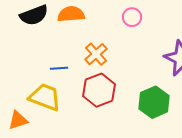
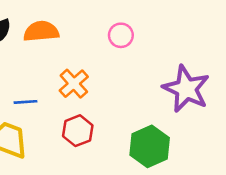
red hexagon: (99, 90) -> (78, 131), size x0.7

